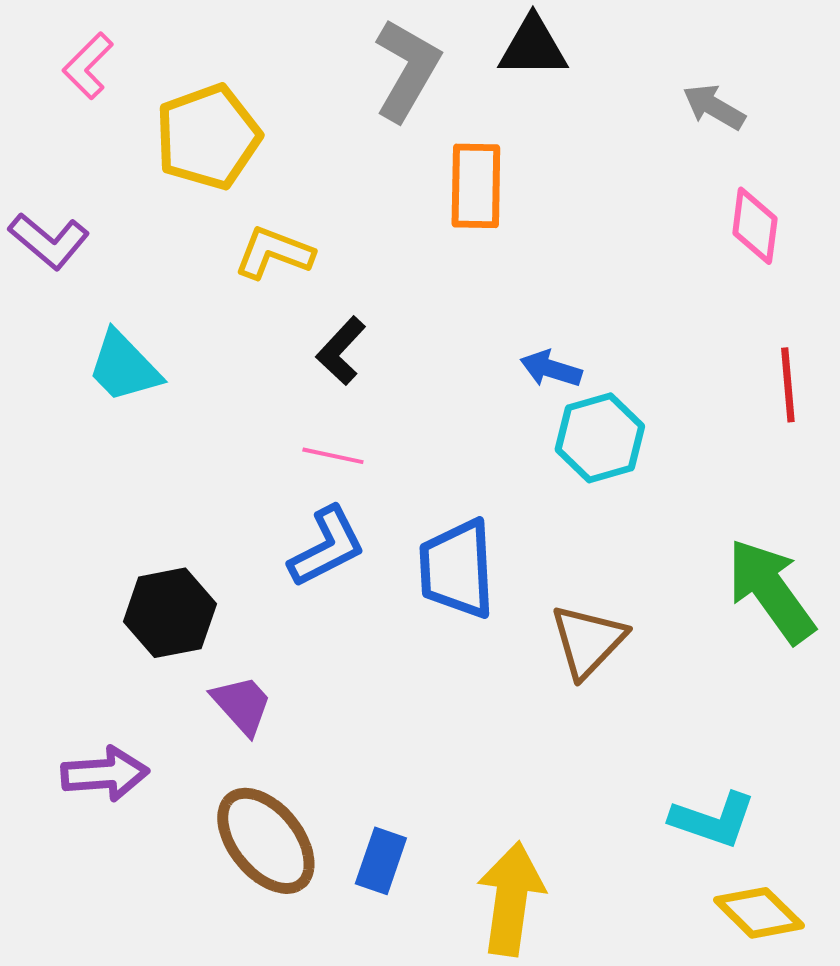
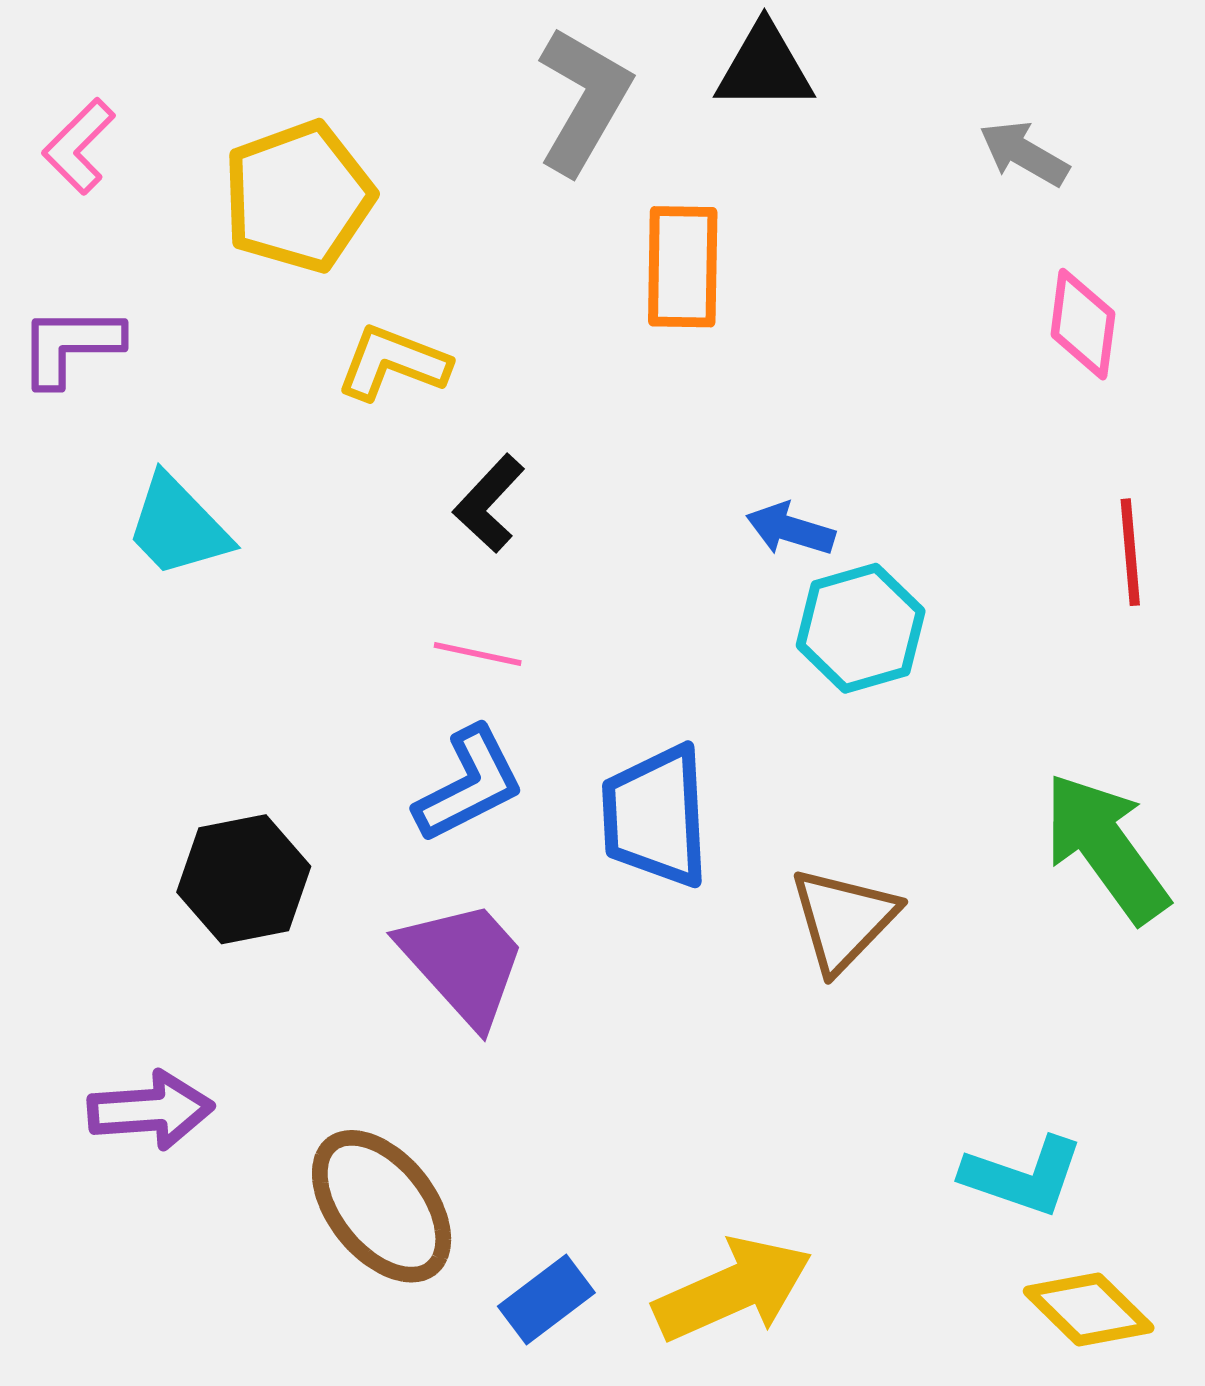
pink L-shape: (88, 66) -> (79, 146), moved
purple L-shape: (49, 241) -> (70, 346), turned 140
purple trapezoid: (242, 705) -> (463, 962), moved, size x1.5
blue rectangle: (381, 861) -> (546, 1299), moved, turned 34
yellow arrow: (511, 899) -> (733, 1289), turned 58

